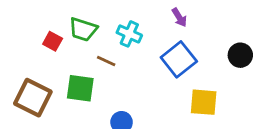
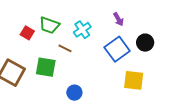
cyan cross: (129, 34) -> (82, 30), turned 30
black circle: (240, 55) -> (145, 43), moved

